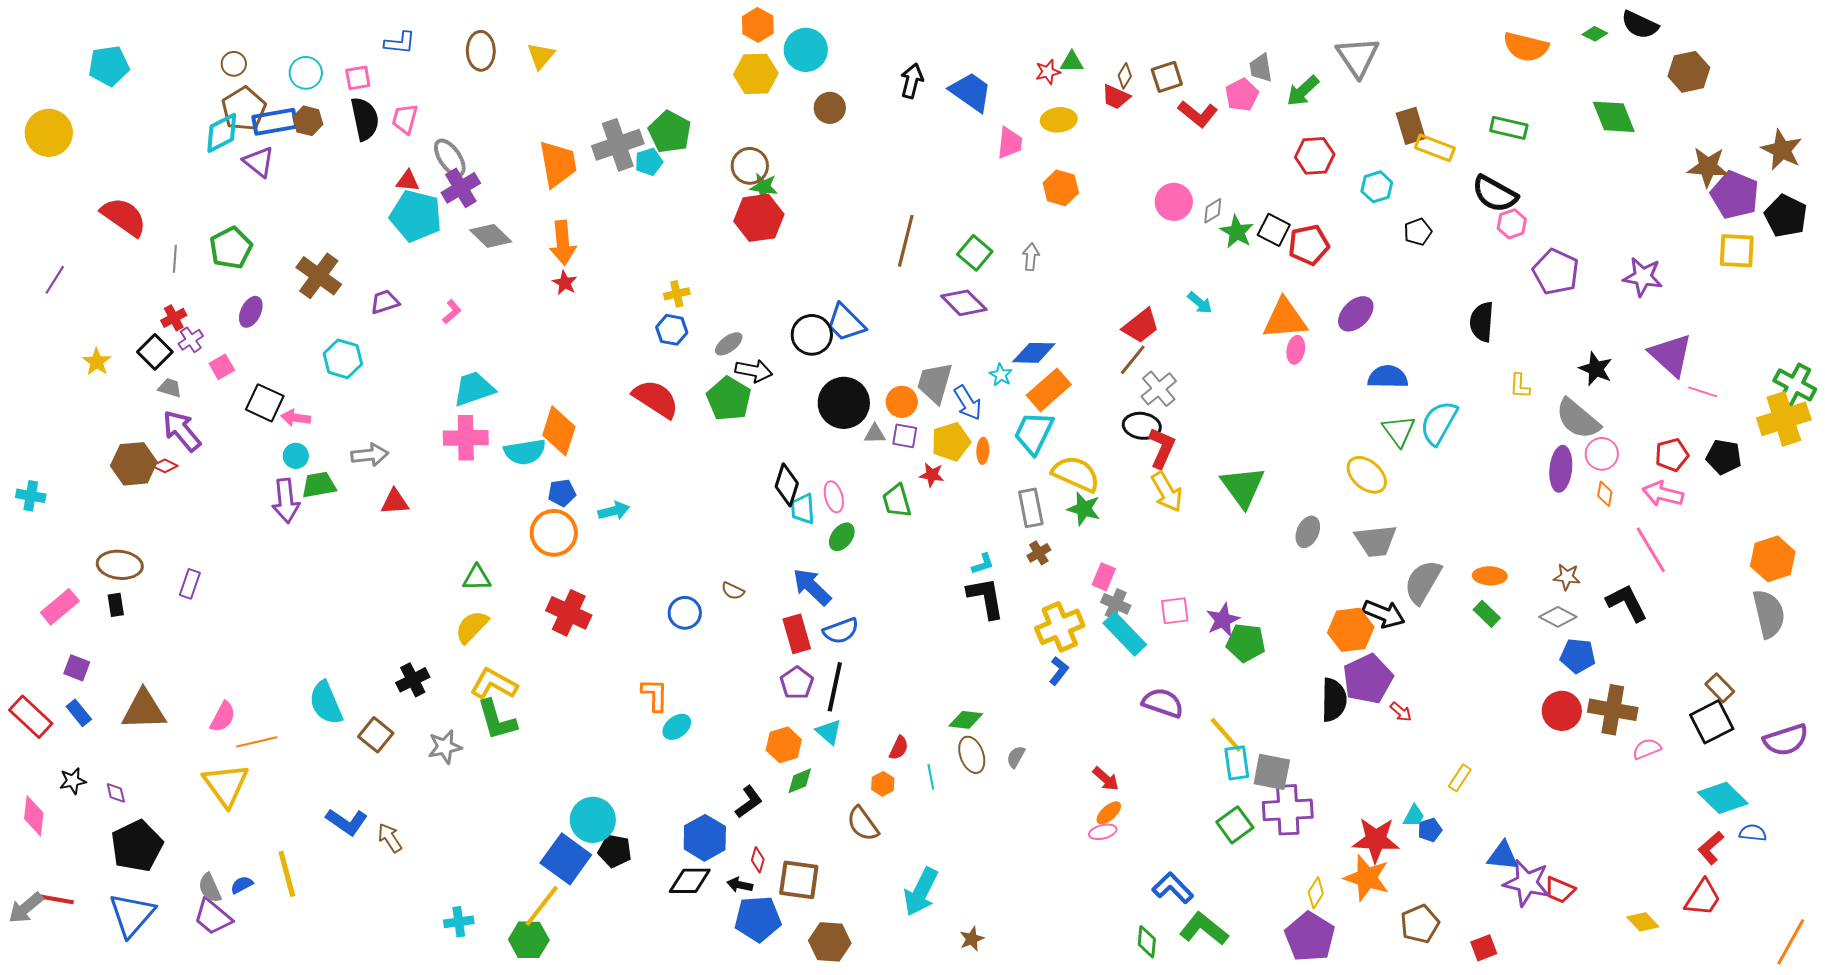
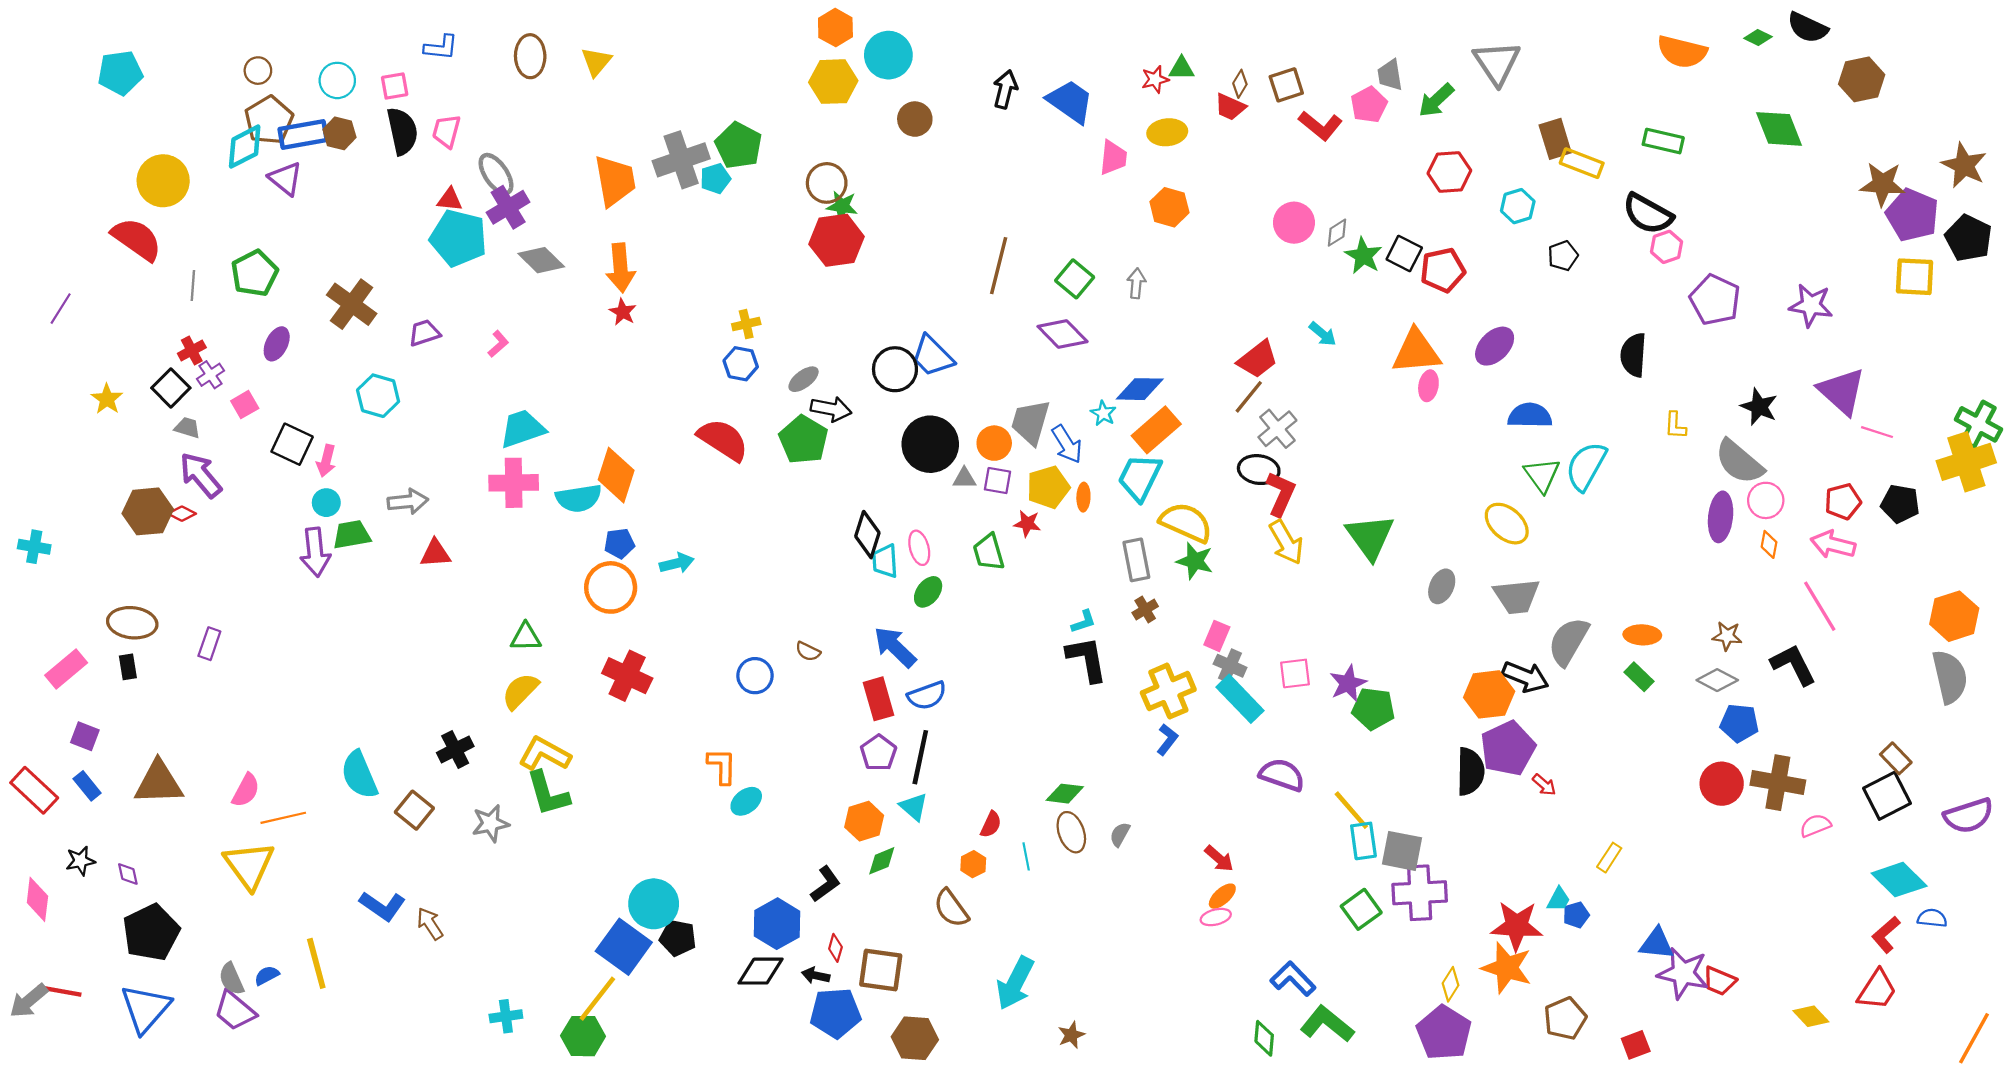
yellow circle: (49, 133) -> (163, 181), moved
pink arrow: (296, 418) -> (326, 461), turned -84

